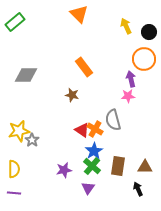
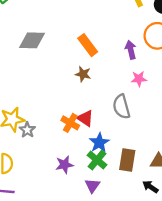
gray diamond: (26, 75) -> (32, 40), moved
purple arrow: (131, 79) -> (131, 50), moved
brown star: (72, 95) -> (83, 74), moved
orange cross: (95, 129) -> (70, 123), moved
black arrow: (138, 189) -> (150, 187), turned -32

